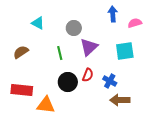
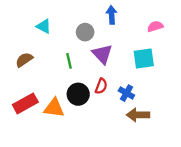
blue arrow: (113, 14) -> (112, 15), moved
purple triangle: (89, 47) -> (102, 54), turned -30
red rectangle: (22, 90) -> (25, 103), turned -35
orange triangle: (46, 105) -> (54, 108), moved

